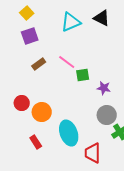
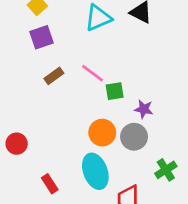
red circle: (22, 103) -> (17, 144), moved
orange circle: (42, 112) -> (102, 133), moved
gray circle: (107, 115) -> (134, 137), moved

